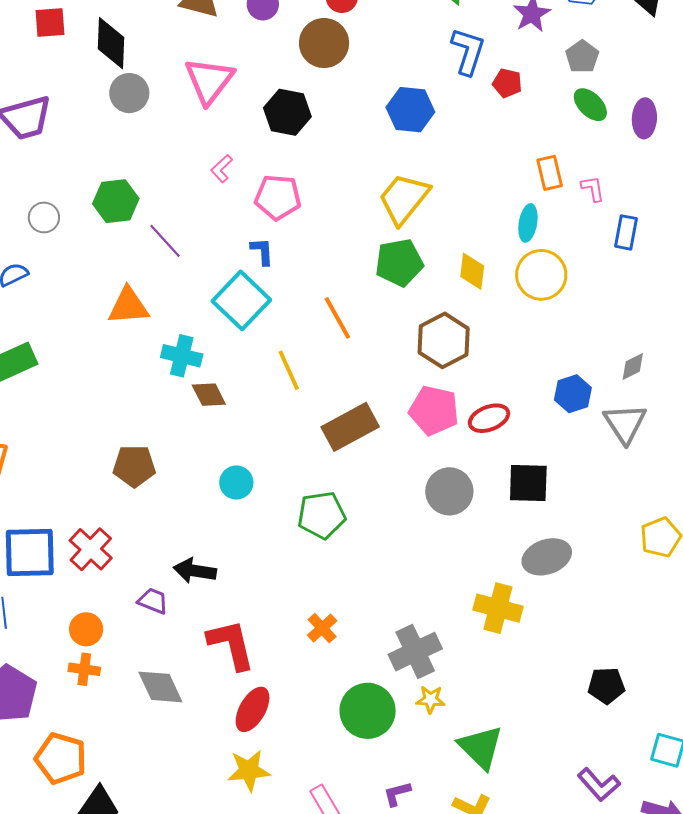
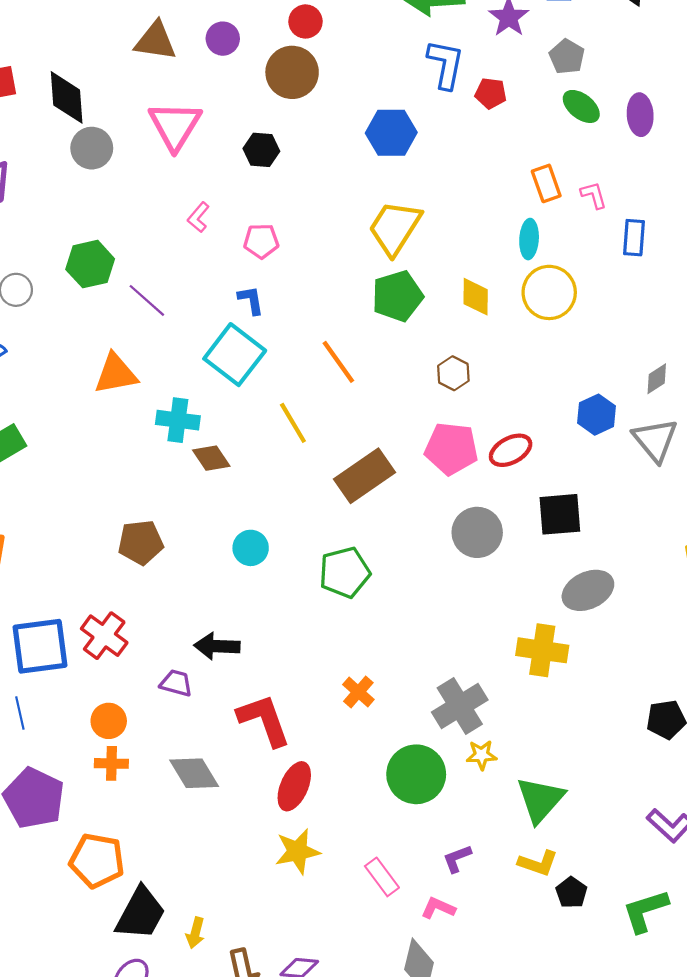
black hexagon: (287, 112) -> (261, 150), size x0.7
pink pentagon: (278, 197) -> (261, 241), size x0.7
brown hexagon: (444, 340) -> (453, 373), size x0.6
green triangle: (481, 747) -> (540, 800), turned 33

